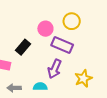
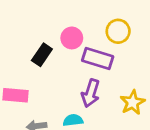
yellow circle: (72, 21) -> (118, 31), moved
black rectangle: (23, 47) -> (42, 55), moved

